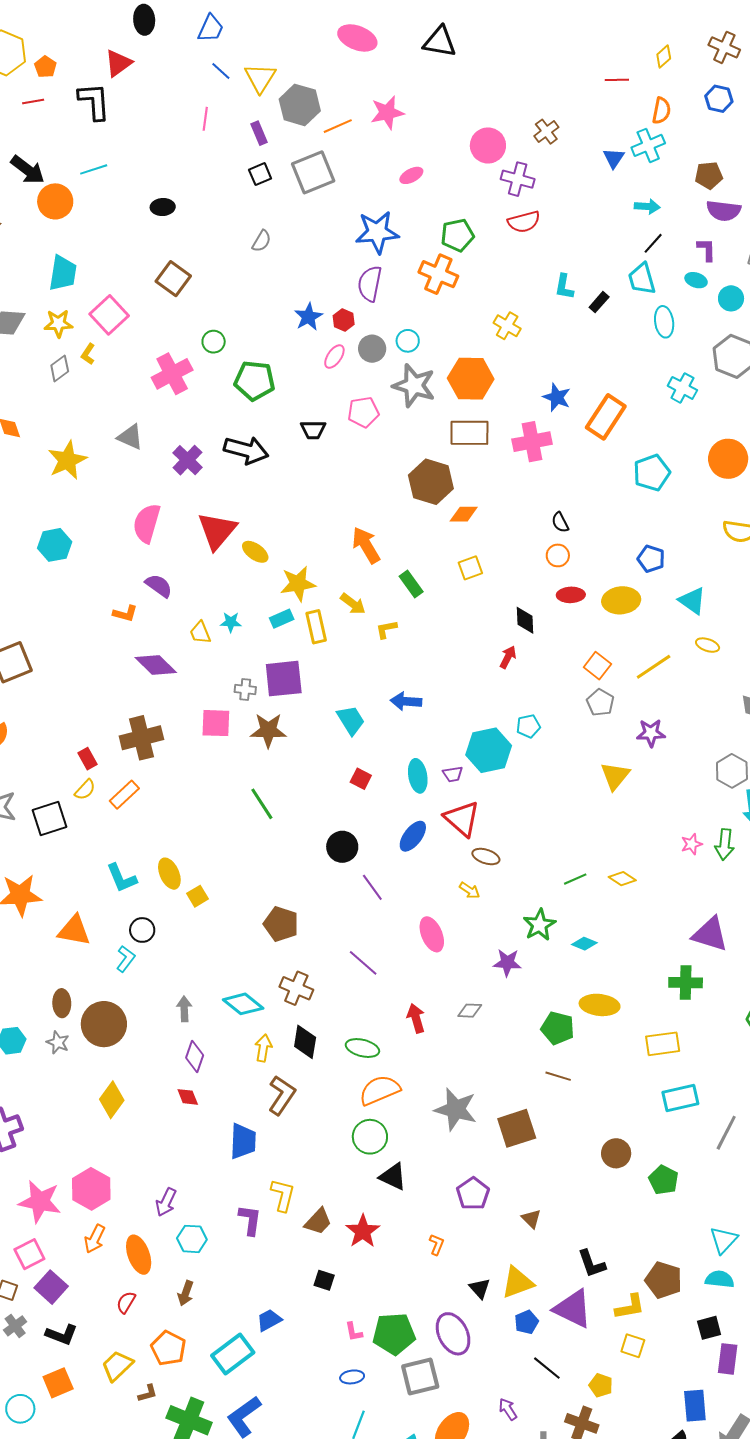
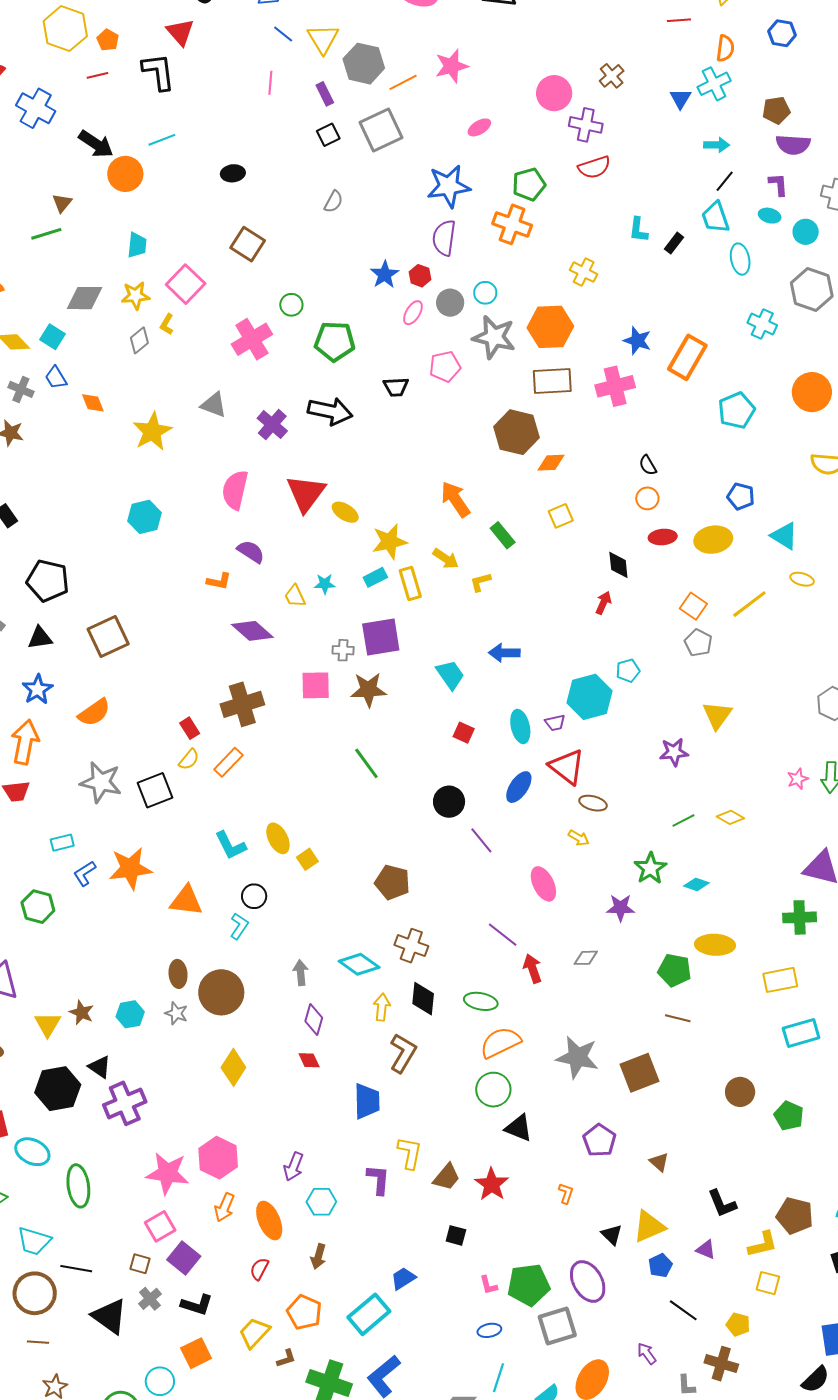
red triangle: (118, 63) -> (180, 32), turned -32
cyan trapezoid: (63, 273) -> (137, 245), size x0.7
purple star: (651, 733) -> (674, 752), moved
purple line: (363, 963) -> (503, 935), moved
purple triangle: (573, 1309) -> (706, 1250), size x0.5

